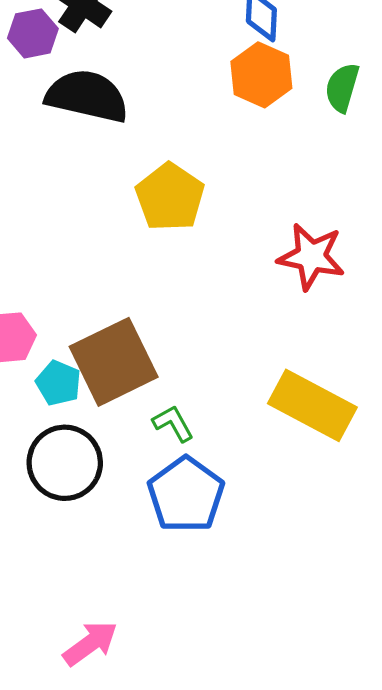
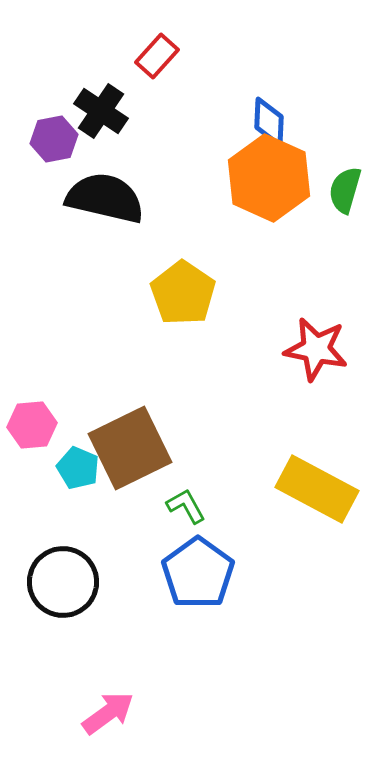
orange hexagon: (261, 75) -> (269, 178), size x1.4
black circle: (65, 463) -> (63, 582), moved

